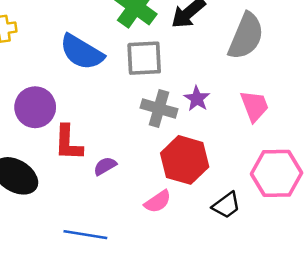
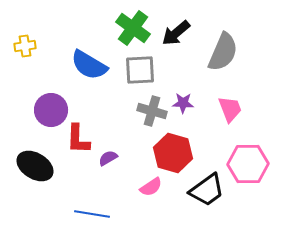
purple star: (197, 99) -> (183, 103), turned -30
black trapezoid: (226, 205) -> (207, 190), size x1.5

